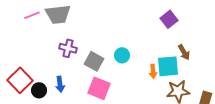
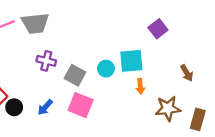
brown arrow: (184, 52) -> (187, 73), moved
cyan square: (168, 66) -> (131, 61), moved
blue arrow: (60, 84) -> (45, 107), moved, turned 49

